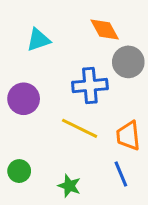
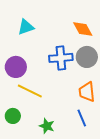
orange diamond: (105, 29) -> (83, 29), moved
gray circle: (128, 62) -> (87, 57), moved
yellow line: (80, 128) -> (30, 91), moved

